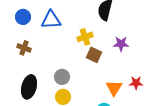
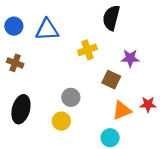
brown square: (94, 55) -> (111, 80), moved
gray circle: (62, 77) -> (71, 97), moved
orange triangle: (114, 88) -> (122, 110), turned 36

